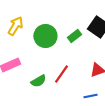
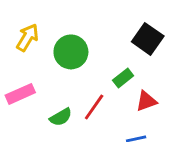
green rectangle: (74, 36) -> (123, 78), moved

